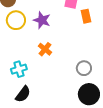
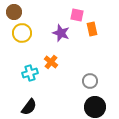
purple star: (42, 20) -> (61, 33), moved
cyan cross: (19, 69) -> (30, 73), moved

